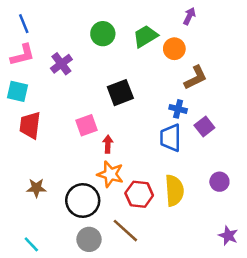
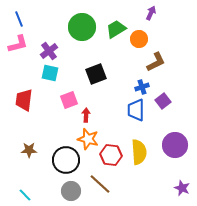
green circle: (103, 34) -> (82, 27), size x1.4
cyan square: (18, 91) -> (50, 73), moved
blue cross: (178, 109) -> (142, 87), turned -32
purple circle: (219, 182) -> (175, 145), size x1.6

